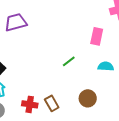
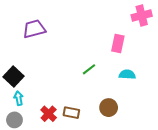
brown rectangle: (52, 103) -> (71, 113), turned -49
red cross: (30, 104) -> (49, 114), turned 35

